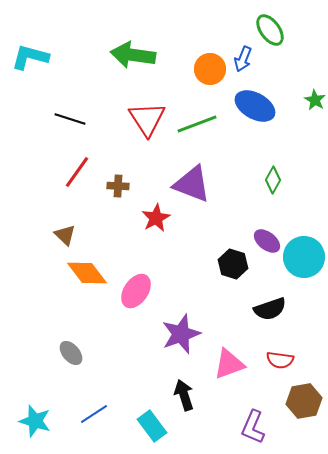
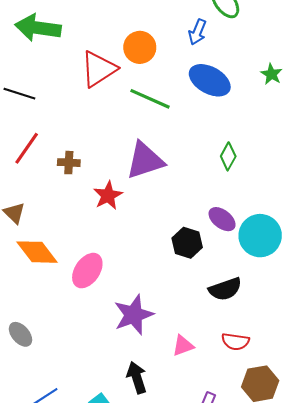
green arrow: (133, 55) -> (38, 28), moved
orange circle: (210, 69) -> (140, 47), moved
red triangle: (147, 119) -> (99, 69), moved, turned 30
green line: (197, 124) -> (150, 99), turned 45
purple triangle: (192, 184) -> (145, 160), turned -39
pink triangle: (229, 364) -> (183, 346), size x0.7

